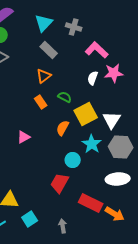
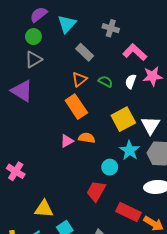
cyan triangle: (44, 23) -> (67, 24), moved
green semicircle: (65, 97) -> (106, 81), moved
orange rectangle: (41, 102) -> (76, 107), size x1.6
orange semicircle: (63, 128) -> (87, 138), moved, turned 70
pink triangle: (24, 137) -> (67, 141), moved

